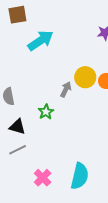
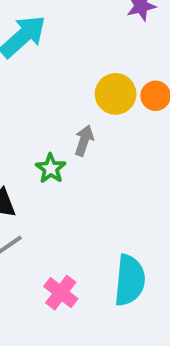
gray arrow: (66, 90) -> (84, 141), moved

